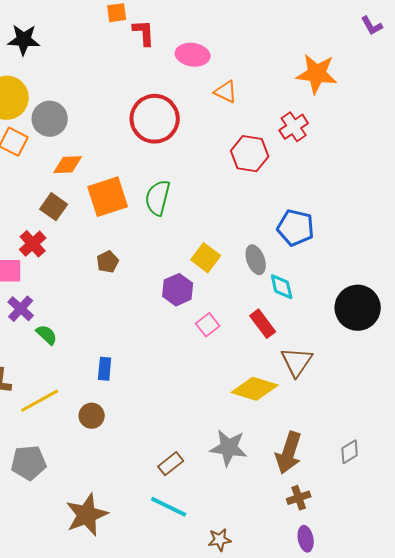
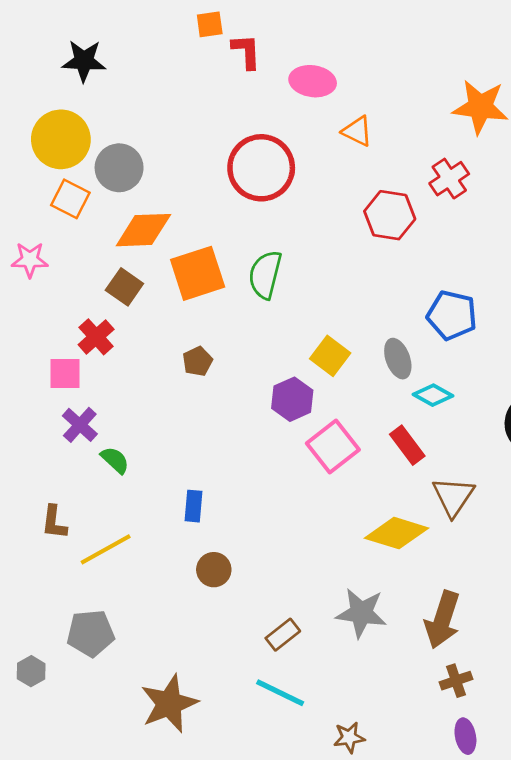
orange diamond: (68, 165) -> (143, 230), size x1.4
cyan diamond: (282, 287) -> (433, 395), turned -48
pink square: (208, 325) -> (333, 447), size x1.6
brown circle: (92, 416) -> (214, 570), moved

